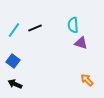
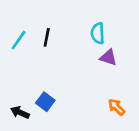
black line: (35, 28) -> (47, 37), turned -56
blue square: (13, 61) -> (45, 102), moved

